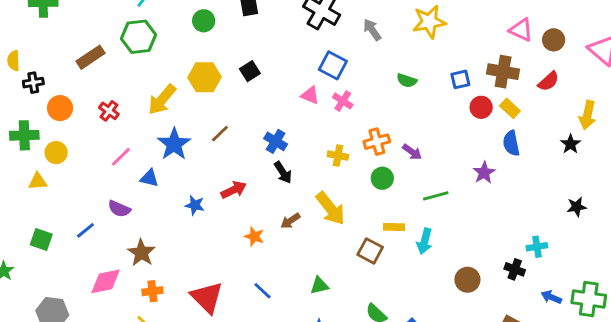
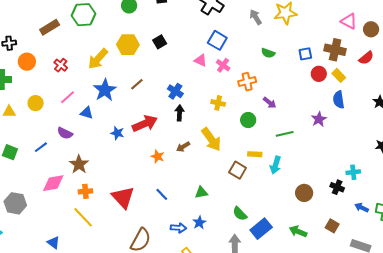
gray arrow: (372, 30) -> (256, 17), moved
orange cross: (377, 142) -> (247, 82), moved
yellow circle: (56, 153) -> (36, 103), moved
black arrow: (283, 172) -> (179, 113), turned -147
red arrow: (234, 190) -> (145, 124), size x1.4

